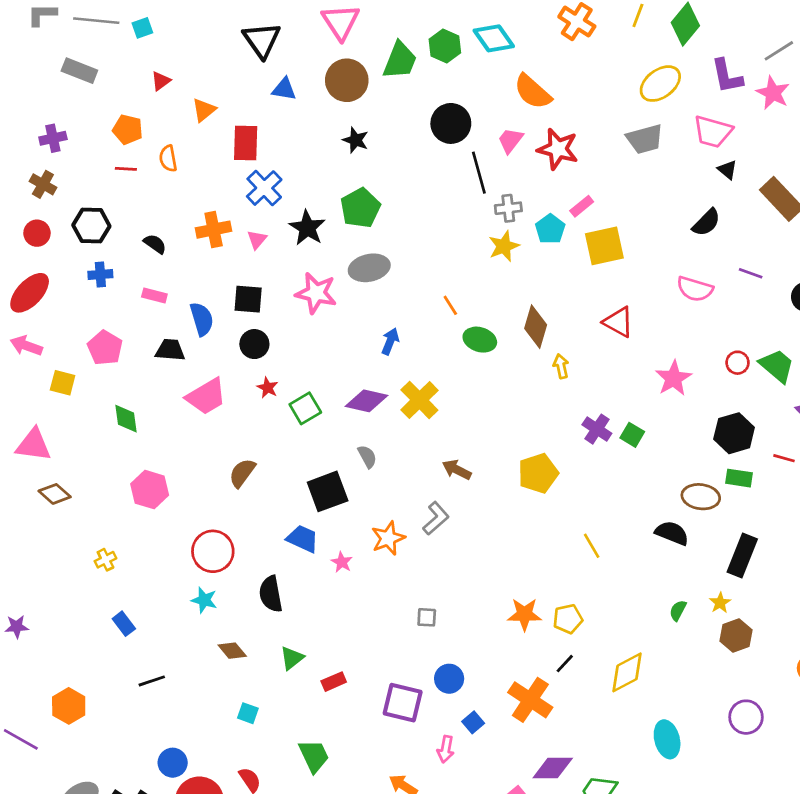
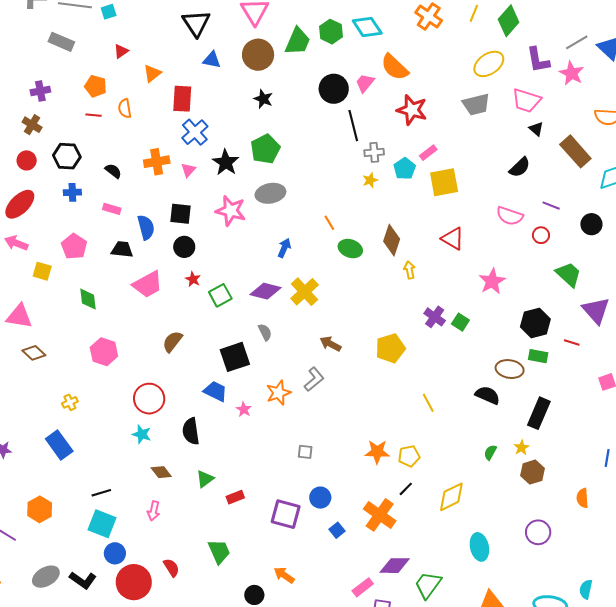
pink trapezoid: (510, 140) -> (365, 83), moved
yellow star: (504, 246) -> (370, 180), size x0.7
red circle: (737, 363) -> (541, 235), moved
blue rectangle: (124, 624) -> (59, 445), moved, size x1.6
cyan square: (248, 713) -> (102, 524), moved, size x1.8
pink arrow: (446, 749) -> (154, 511), moved

